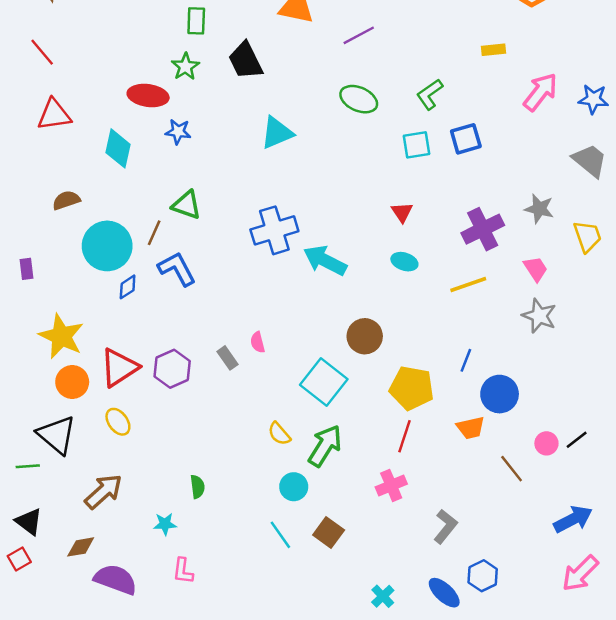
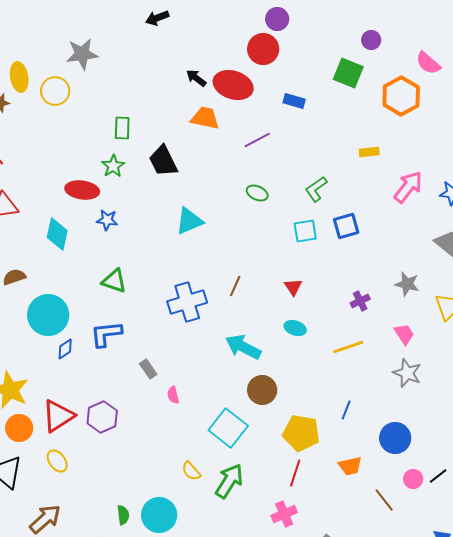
green ellipse: (359, 99) -> (257, 193), size x0.7
purple cross: (483, 229) -> (360, 301), size x0.6
brown line: (154, 233) -> (235, 286), moved
cyan arrow: (325, 260) -> (243, 347), moved
blue L-shape: (177, 269) -> (106, 334), turned -68
gray rectangle: (227, 358) -> (148, 369), moved
blue circle: (500, 394) -> (395, 438), moved
cyan circle: (294, 487) -> (159, 515), moved, size x1.5

